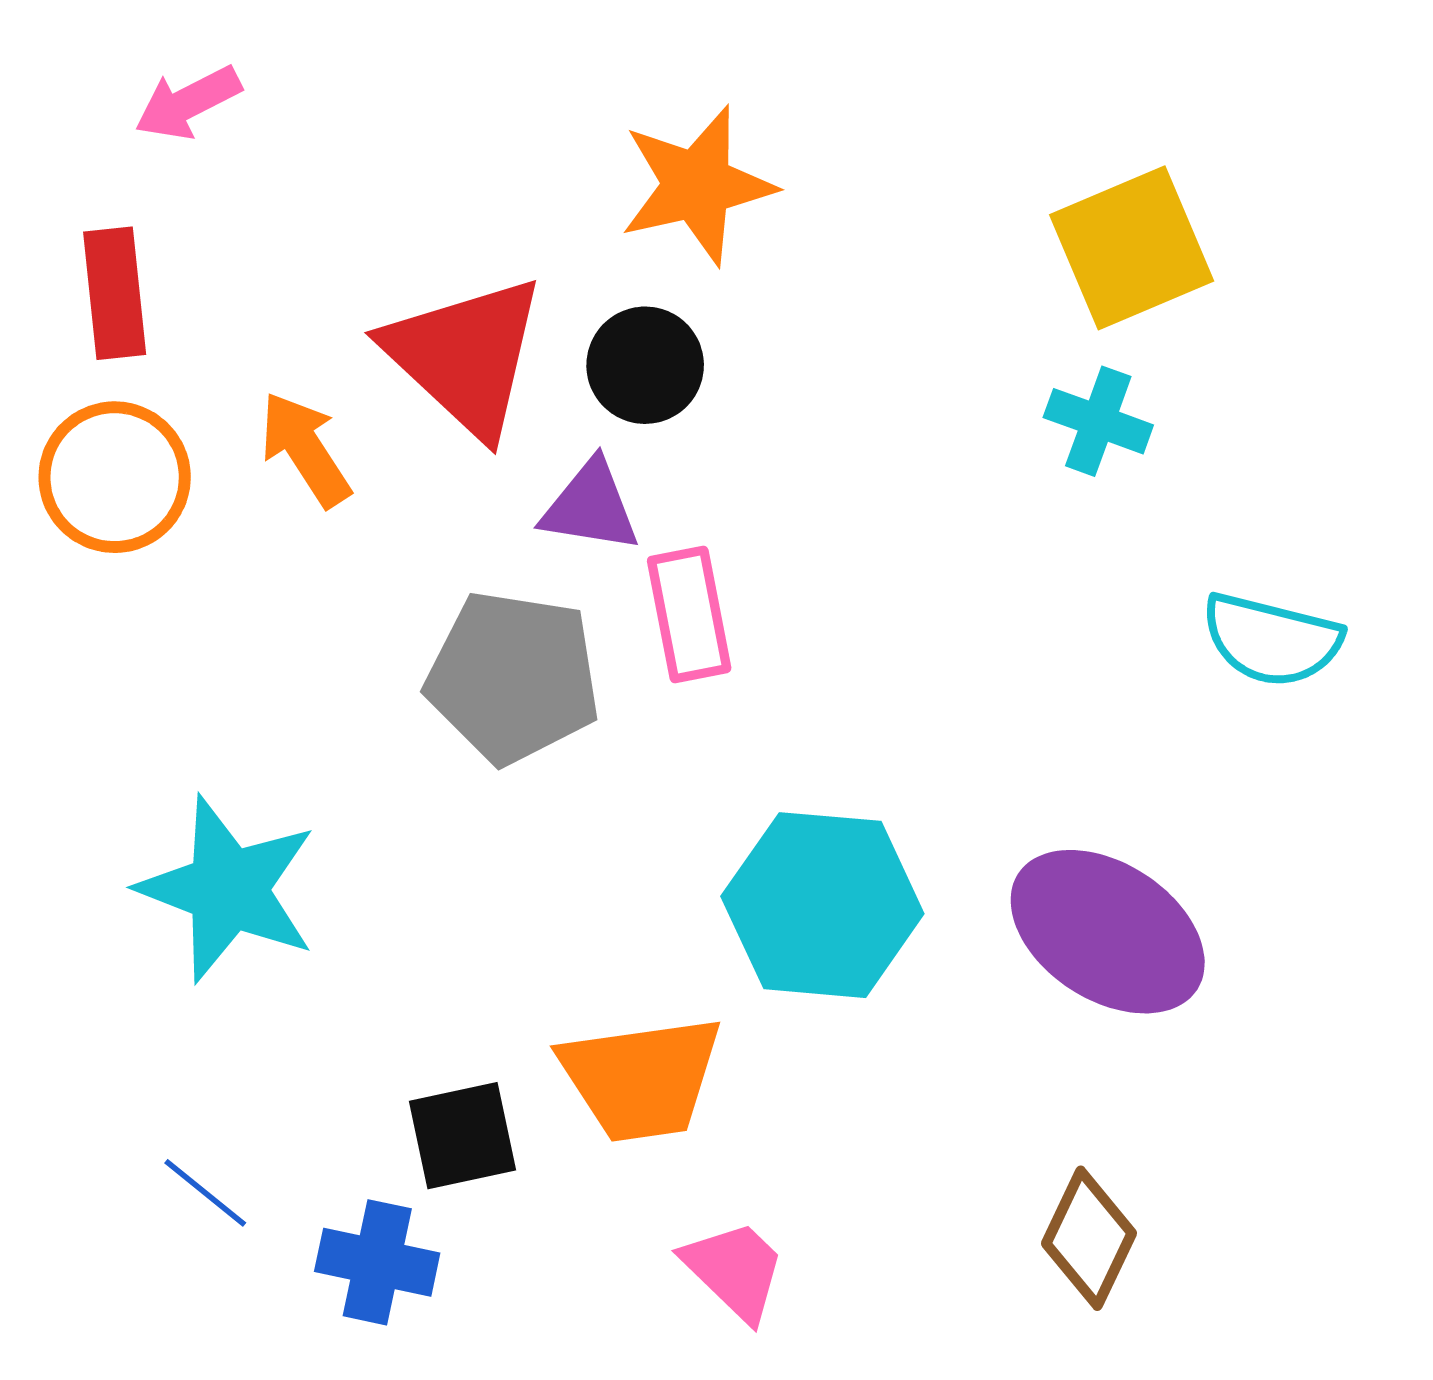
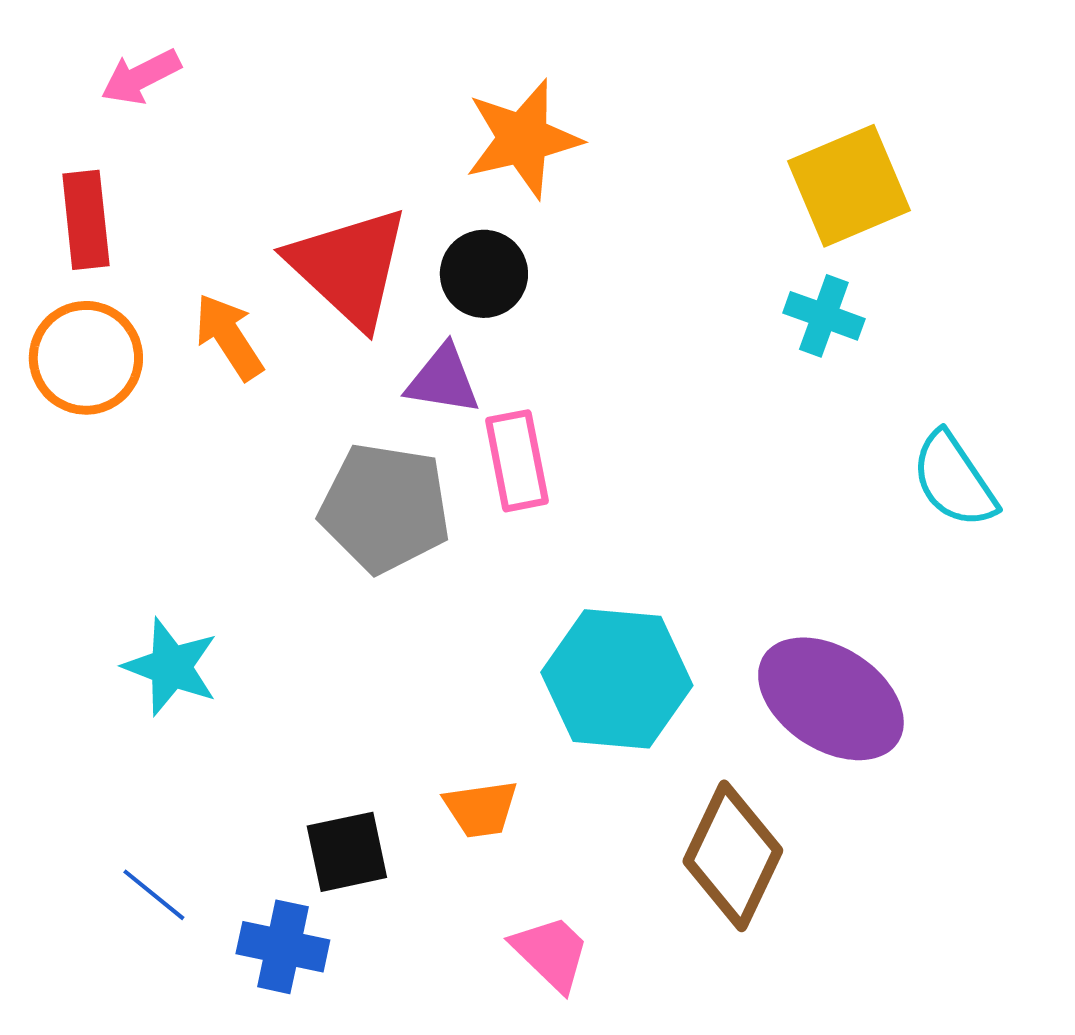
cyan semicircle: (1272, 640) -> (954, 480), turned 42
cyan star: (228, 889) -> (171, 667), size x0.7
orange trapezoid: (641, 1078) -> (481, 809), size x0.6
brown diamond: (1089, 1238) -> (733, 856), moved, size x1.4

